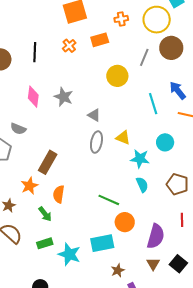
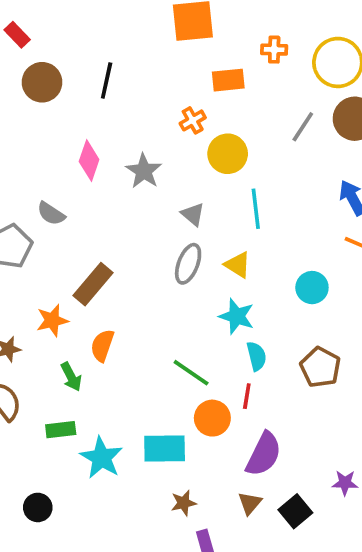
orange cross: (69, 46) -> (193, 120), moved
yellow circle: (117, 76) -> (228, 154), moved
cyan line: (153, 104) -> (256, 209), moved
cyan star: (140, 159) -> (237, 316), moved
red line: (182, 220) -> (247, 396), moved

